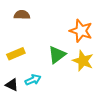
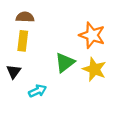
yellow rectangle: (16, 54) -> (23, 41), moved, turned -60
black triangle: (12, 85) -> (14, 72), moved, turned 40

